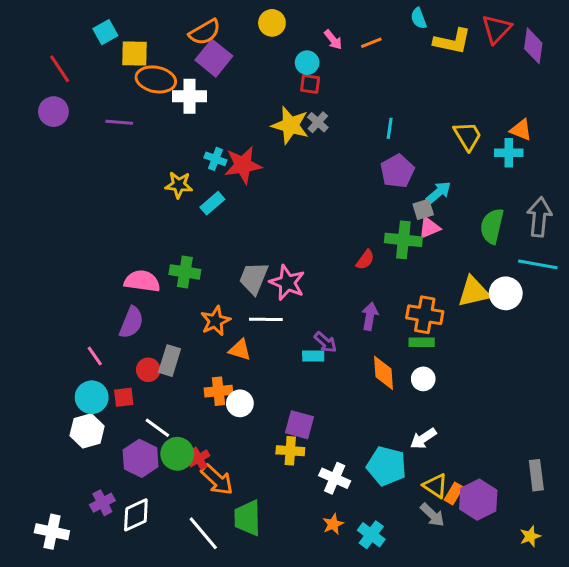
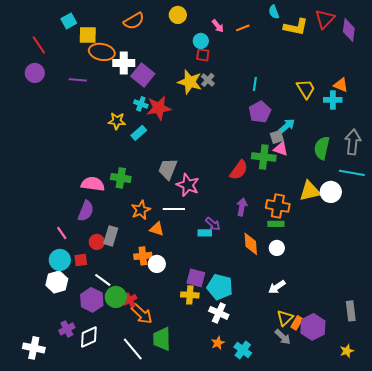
purple square: (214, 58) -> (143, 75), moved
pink triangle: (429, 228) -> (281, 149), turned 42
red semicircle: (365, 260) -> (239, 170), size x1.5
gray trapezoid: (254, 278) -> (168, 169), moved
cyan pentagon: (387, 466) -> (220, 287), moved
yellow triangle: (435, 486) -> (285, 318), turned 42

